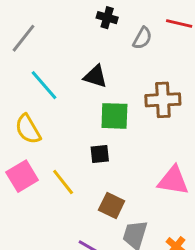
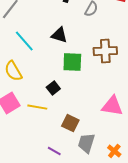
black square: (100, 154) -> (53, 88), moved, turned -32
yellow line: (63, 182) -> (37, 107), turned -42

